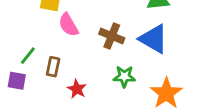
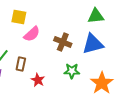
pink semicircle: (68, 25) -> (32, 34), turned -102
blue triangle: (154, 39) -> (93, 44), turned -45

